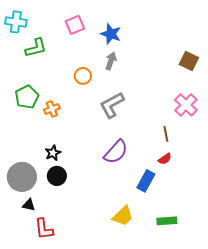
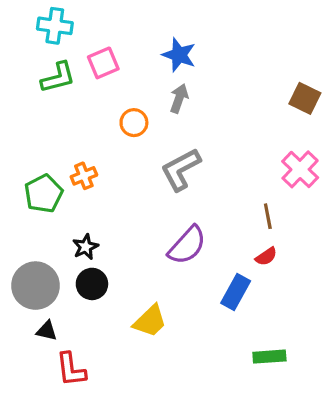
cyan cross: (16, 22) -> (55, 26), moved
pink square: (75, 25) -> (103, 63), moved
green pentagon: (27, 97) -> (44, 194), moved
yellow trapezoid: (123, 216) -> (150, 321), moved

